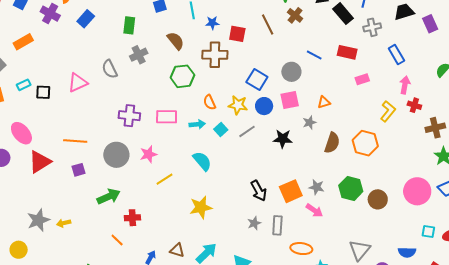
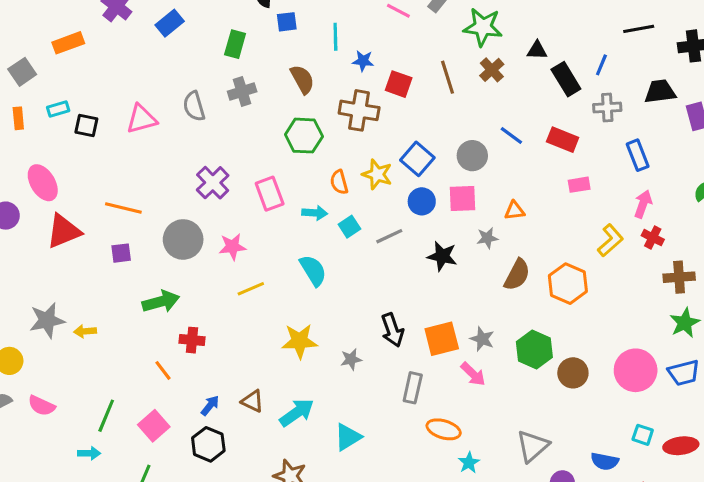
yellow star: (238, 105) -> (377, 174), moved
purple cross: (129, 116) -> (213, 183), turned 30
pink rectangle: (167, 117) -> (270, 194), turned 60
gray star: (254, 223) -> (351, 359), moved

